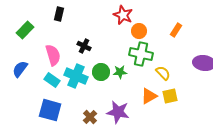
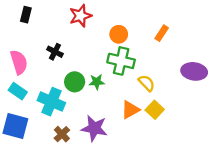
red star: (123, 15) -> (80, 16), moved, turned 30
cyan cross: (76, 76) -> (51, 102), moved
yellow square: (170, 96) -> (155, 110), turned -35

